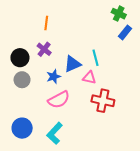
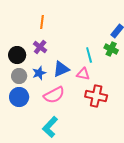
green cross: (119, 14) -> (111, 49), moved
blue triangle: (72, 64) -> (61, 69), moved
blue star: (54, 77) -> (39, 73), moved
blue circle: (22, 128) -> (19, 97), moved

